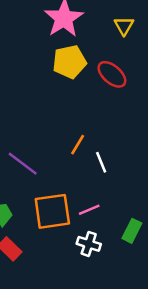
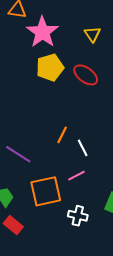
pink line: (89, 210) -> (76, 176), moved

